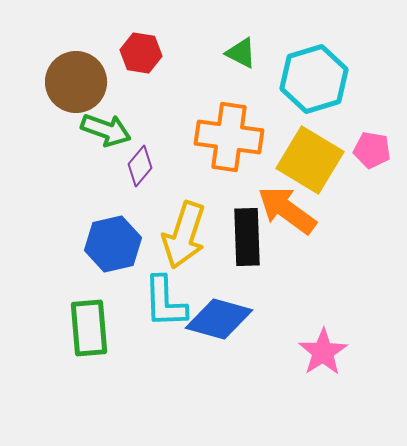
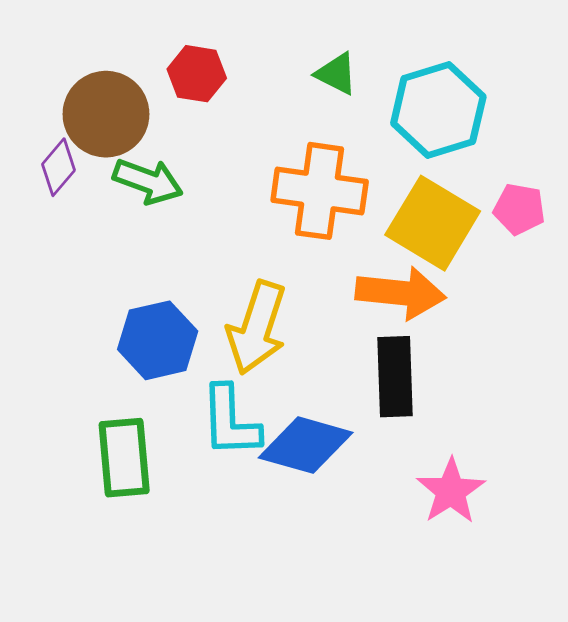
purple diamond: (140, 166) -> (59, 167), moved
orange arrow: (287, 210) -> (401, 293), turned 150
black rectangle: (247, 237) -> (395, 377), moved

